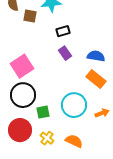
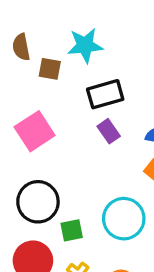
black rectangle: (63, 31) -> (105, 94), size x1.5
pink square: (22, 66) -> (35, 131), moved

